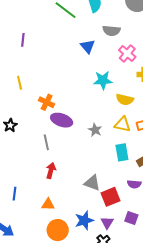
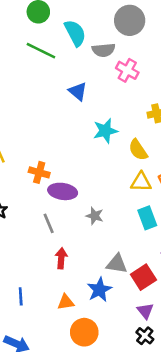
gray semicircle: (112, 31) -> (104, 50), moved
pink cross: (127, 54) -> (127, 70), moved
yellow semicircle: (125, 99) -> (138, 150), turned 54
gray star: (95, 130) -> (95, 216), moved
blue star: (84, 220) -> (99, 290), moved

